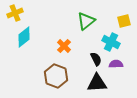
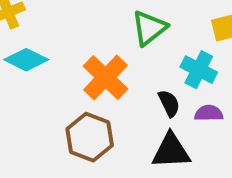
cyan diamond: (24, 37) -> (26, 60), turned 65
orange cross: (64, 46) -> (106, 78), size x1.6

